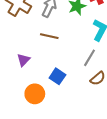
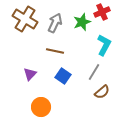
blue square: (57, 76) -> (63, 76), moved

